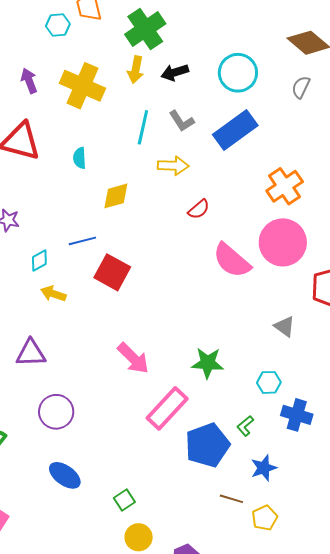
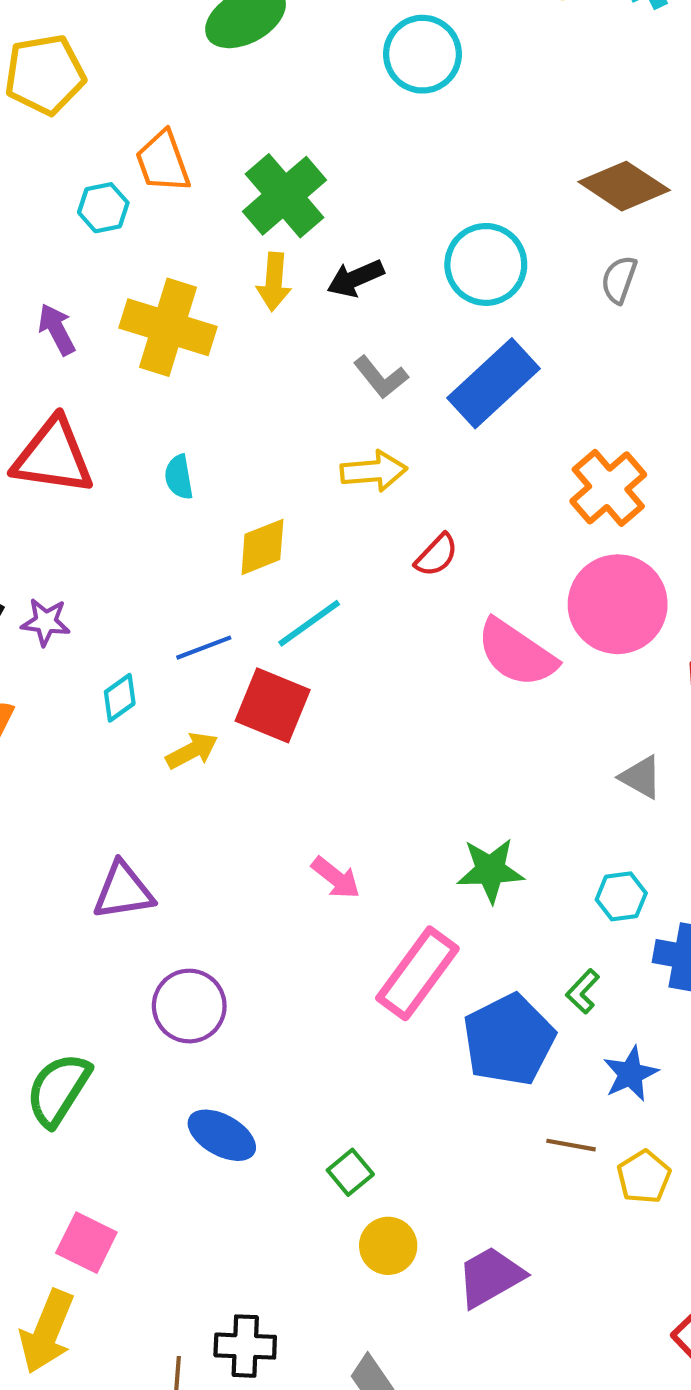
cyan line: (143, 127) -> (309, 623), moved, turned 48
yellow arrow: (53, 294) -> (192, 751), moved, turned 140
pink arrow: (133, 358) -> (336, 878), size x0.7

